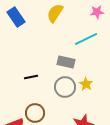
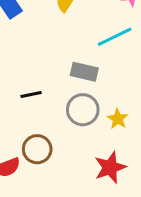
yellow star: (86, 84) -> (118, 119), moved

